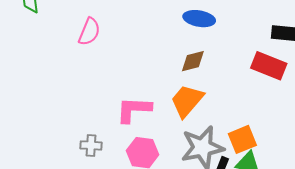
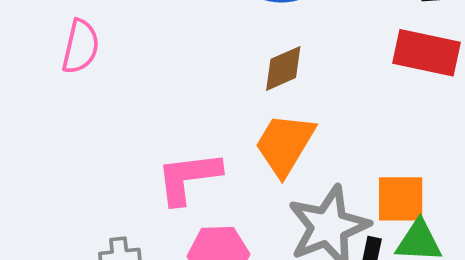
orange square: (242, 139) -> (401, 199), turned 32

